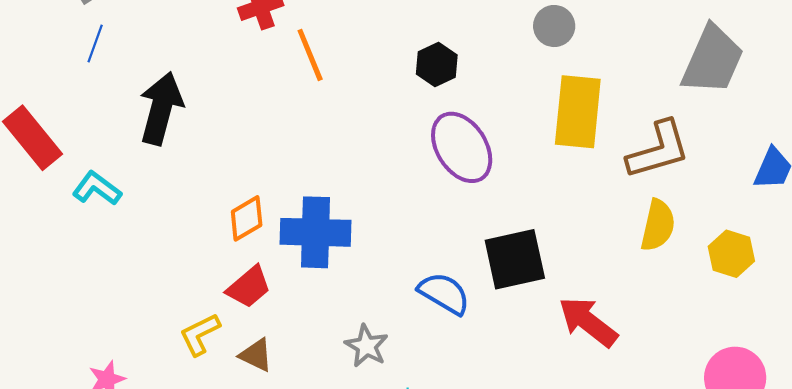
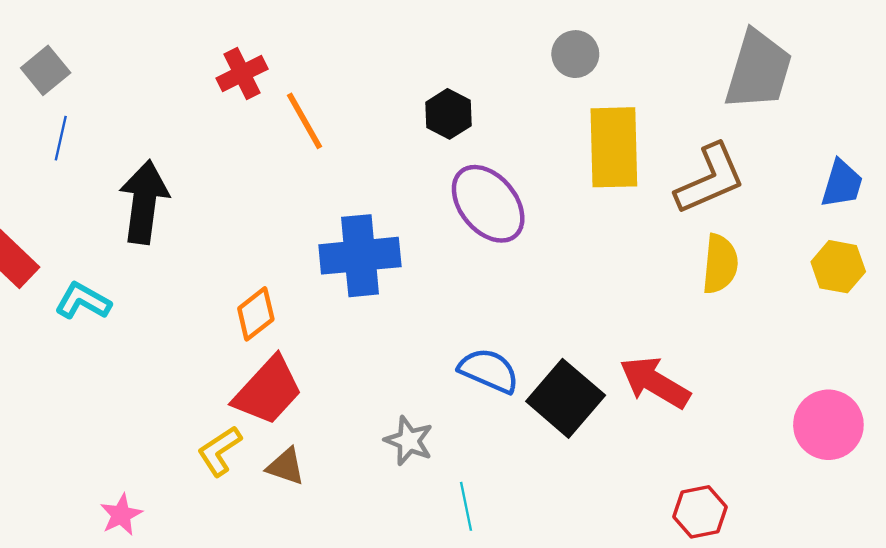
blue cross: (315, 232) -> (360, 256), moved
yellow hexagon: (731, 254) -> (838, 267), moved
black square: (515, 259) -> (566, 398), moved, turned -30
red trapezoid: (249, 287) -> (268, 391), size x1.4

